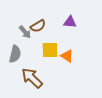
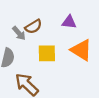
orange triangle: (67, 56) -> (81, 50), moved, size x1.5

